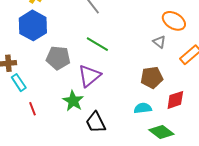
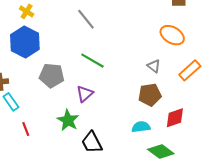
gray triangle: (159, 42) -> (154, 66), moved
purple triangle: (89, 76) -> (85, 94), size x0.7

